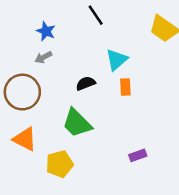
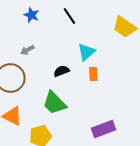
blue star: (46, 31) -> (31, 15), moved
purple rectangle: (138, 155) -> (103, 129), size x1.6

